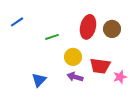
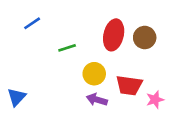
blue line: (17, 22) -> (32, 23), moved
blue triangle: (39, 80) -> (17, 97), moved

